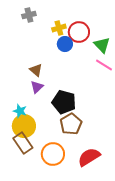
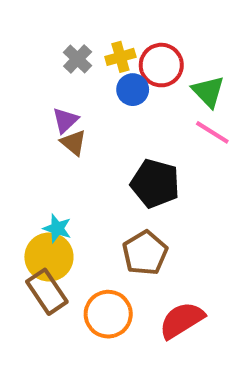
gray cross: (29, 15) -> (78, 59), moved, turned -32
purple triangle: (37, 87) -> (65, 120), moved
black pentagon: (64, 102) -> (155, 183), moved
cyan star: (20, 111) -> (57, 228), moved

